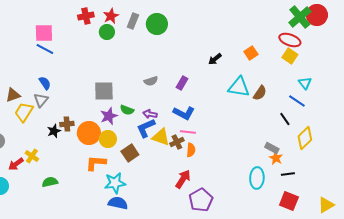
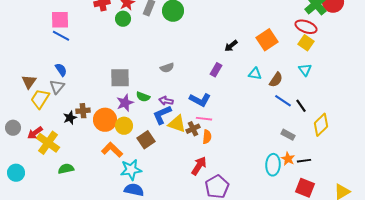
orange square: (251, 53) -> (267, 40), size x1.5
purple rectangle: (182, 83) -> (216, 70), moved
cyan triangle: (305, 83) -> (305, 70), moved
cyan triangle: (239, 87) -> (255, 74), size x0.6
brown triangle: (13, 95) -> (29, 82), turned -35
blue line: (297, 101) -> (283, 101), moved
yellow cross: (32, 156) -> (48, 143), size x1.6
orange star: (276, 158) -> (288, 159), moved
orange L-shape: (96, 163) -> (112, 150), turned 40
red arrow: (16, 164) -> (35, 133), moved

